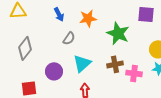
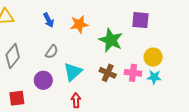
gray semicircle: (69, 38) -> (52, 52), moved
brown cross: (115, 64) -> (108, 73), turned 35
pink cross: (134, 73) -> (133, 73), moved

